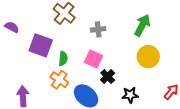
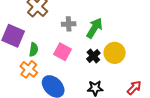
green arrow: (142, 25) -> (95, 28), moved
black cross: (108, 76) -> (93, 56), moved

